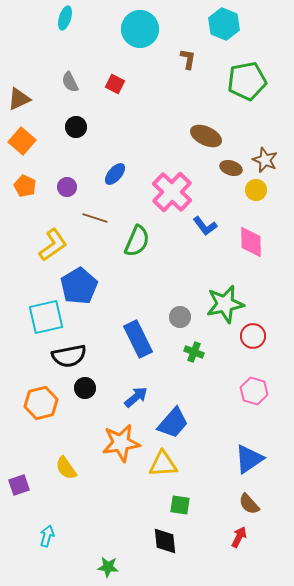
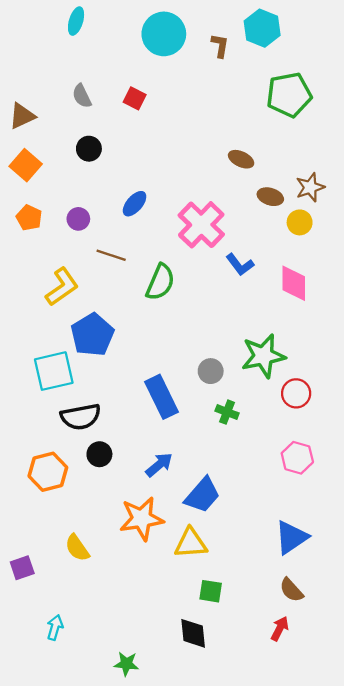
brown L-shape: (188, 59) -> (220, 46), moved
brown ellipse: (206, 136) -> (241, 159), size x0.7
brown star: (265, 160) -> (310, 187), turned 30

